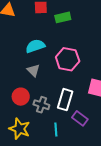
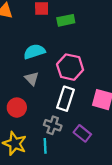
white rectangle: (65, 100) -> (65, 99), moved
gray cross: (41, 105) -> (53, 125), moved
cyan line: (56, 130) -> (45, 146), moved

